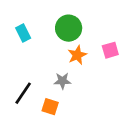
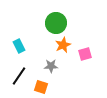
cyan rectangle: (23, 33) -> (19, 46), moved
pink square: (110, 50) -> (85, 54), moved

